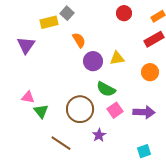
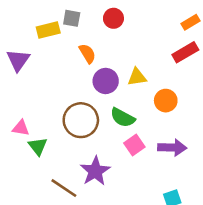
gray square: (67, 13) -> (72, 18), turned -32
red circle: (124, 13) -> (113, 18), moved
orange circle: (150, 72) -> (166, 101), moved
brown circle: (80, 109) -> (81, 120), moved
purple star: (99, 135) -> (95, 171), moved, size x1.6

